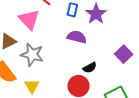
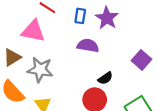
pink triangle: (29, 20) -> (33, 31), turned -30

